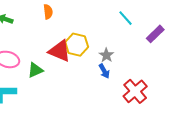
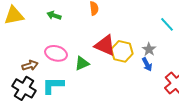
cyan line: (126, 18) -> (167, 24), moved
yellow hexagon: (77, 45) -> (122, 51), moved

